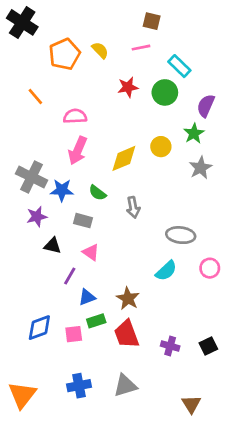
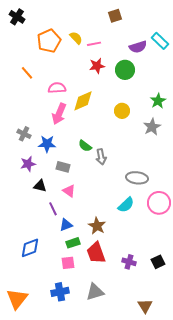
brown square: (152, 21) -> (115, 16), turned -32
black cross: (22, 22) -> (17, 17), size x0.7
pink line: (141, 48) -> (94, 44), moved
cyan rectangle: (179, 66) -> (160, 41), moved
purple semicircle: (206, 106) -> (138, 47), moved, turned -132
green star: (194, 133) -> (158, 101), moved
yellow diamond: (124, 158) -> (83, 101), moved
gray cross: (31, 177) -> (24, 134), size x0.6
green semicircle: (97, 193) -> (85, 146), moved
pink circle: (210, 268) -> (159, 203), size x1.5
purple line: (70, 276) -> (53, 209), turned -56
pink square: (74, 334) -> (68, 263), moved

